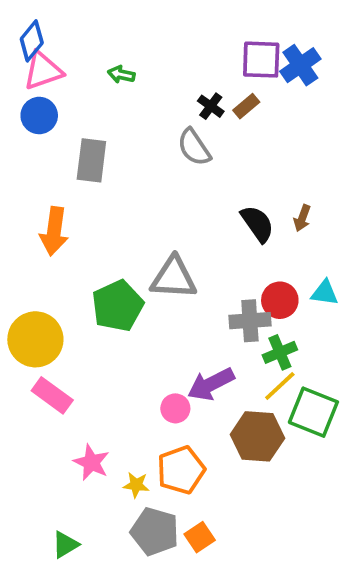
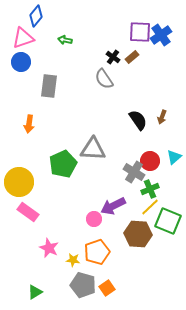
blue diamond: (32, 41) -> (36, 16), moved
orange arrow: (54, 231) -> (29, 124), size x0.7
cyan triangle: (325, 293) -> (174, 157), turned -49
gray cross: (250, 321) -> (134, 172), turned 35

